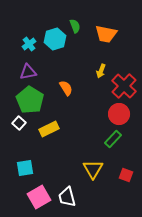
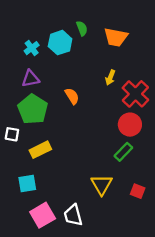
white square: (19, 123) -> (12, 134), moved, turned -32
yellow rectangle: (49, 129) -> (40, 150), moved

